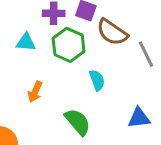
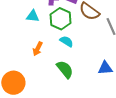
cyan semicircle: (97, 80) -> (66, 41), moved, turned -40

